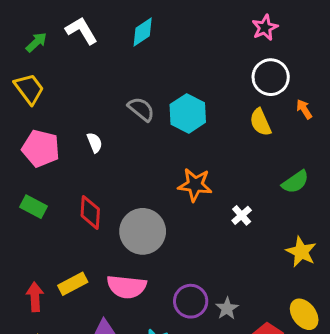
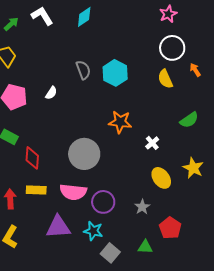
gray semicircle: (141, 109) -> (83, 70), turned 30
white semicircle: (95, 143) -> (51, 93), turned 56
red diamond: (90, 212) -> (32, 158), moved
yellow rectangle: (73, 284) -> (36, 190), turned 30
purple circle: (191, 301) -> (103, 202), moved
yellow ellipse: (304, 314) -> (161, 178), moved

